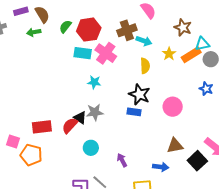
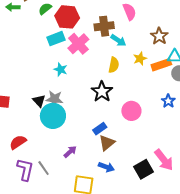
cyan rectangle: (83, 53) -> (56, 39), turned -42
blue rectangle: (134, 112) -> (100, 129), moved, turned -56
red semicircle: (70, 125) -> (18, 142), moved
brown triangle: (175, 146) -> (107, 143), moved, turned -42
cyan circle: (91, 148) -> (53, 116), moved, size x1.6
purple arrow: (122, 160) -> (70, 152), turned 64

